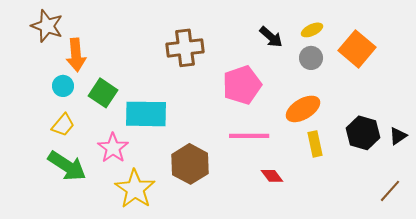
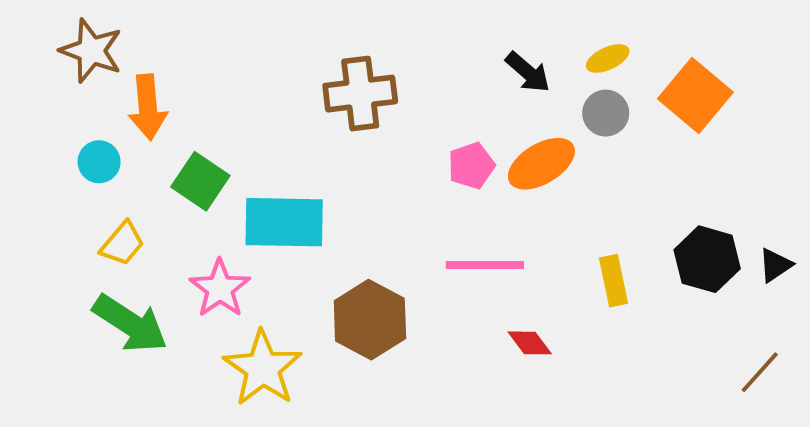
pink pentagon: (242, 85) -> (471, 166), size x0.6
cyan circle: (63, 86) -> (99, 162), moved
orange ellipse: (303, 109) -> (541, 164), moved

